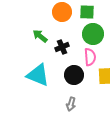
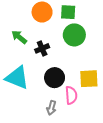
pink semicircle: (90, 57) -> (71, 95), moved

